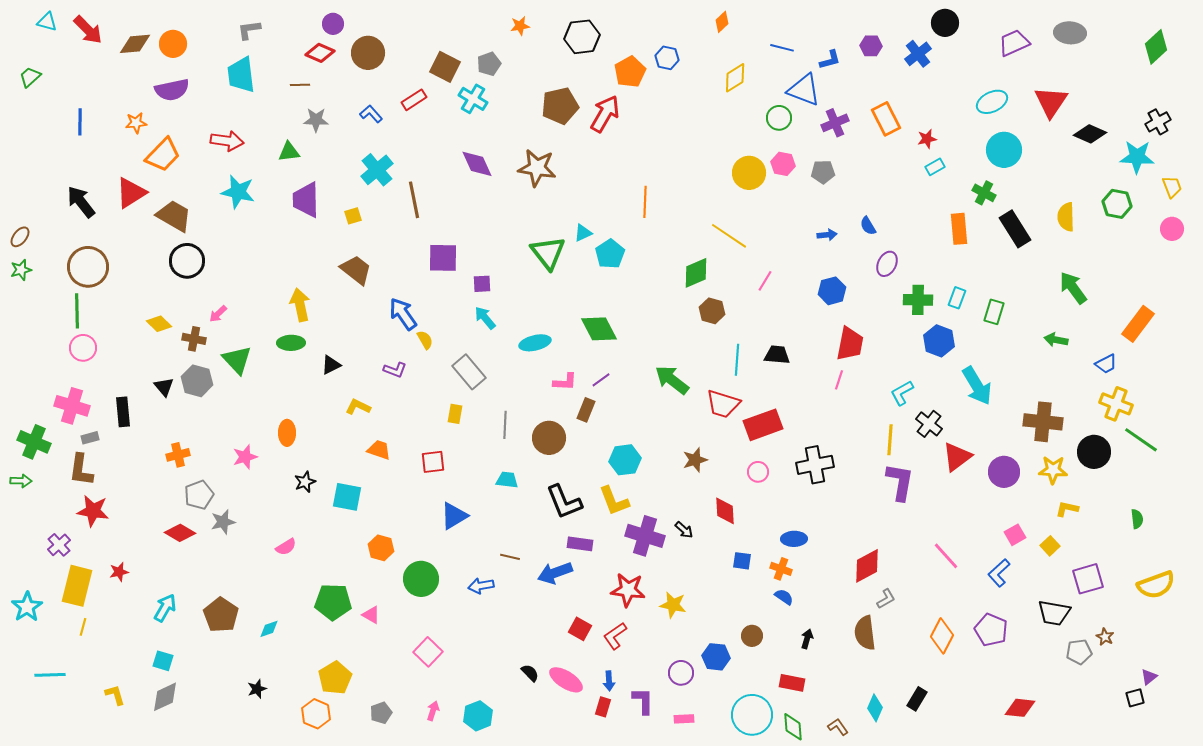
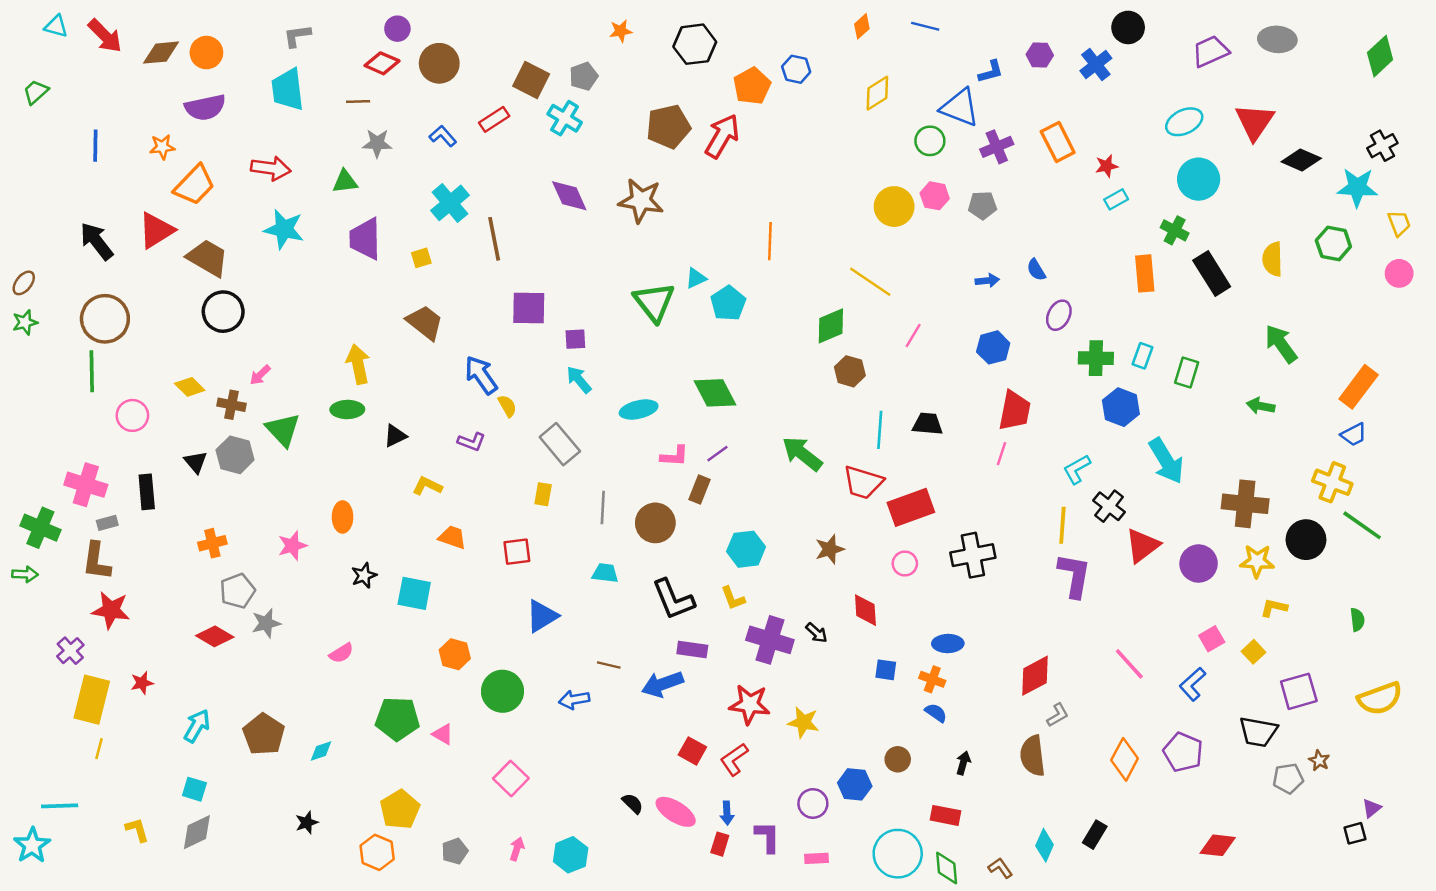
blue line: (782, 48) -> (925, 26), moved
pink circle: (83, 348) -> (132, 415), moved
blue trapezoid: (1106, 364) -> (1354, 435), moved
yellow L-shape: (614, 501) -> (733, 598), size x0.7
cyan star: (27, 607) -> (32, 845), moved

